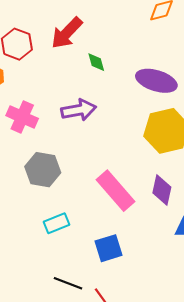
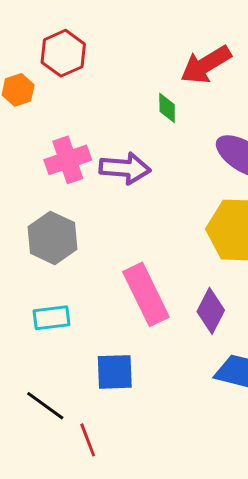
red arrow: (67, 33) -> (206, 65), moved
pink cross: (22, 117) -> (68, 160), moved, turned 32

